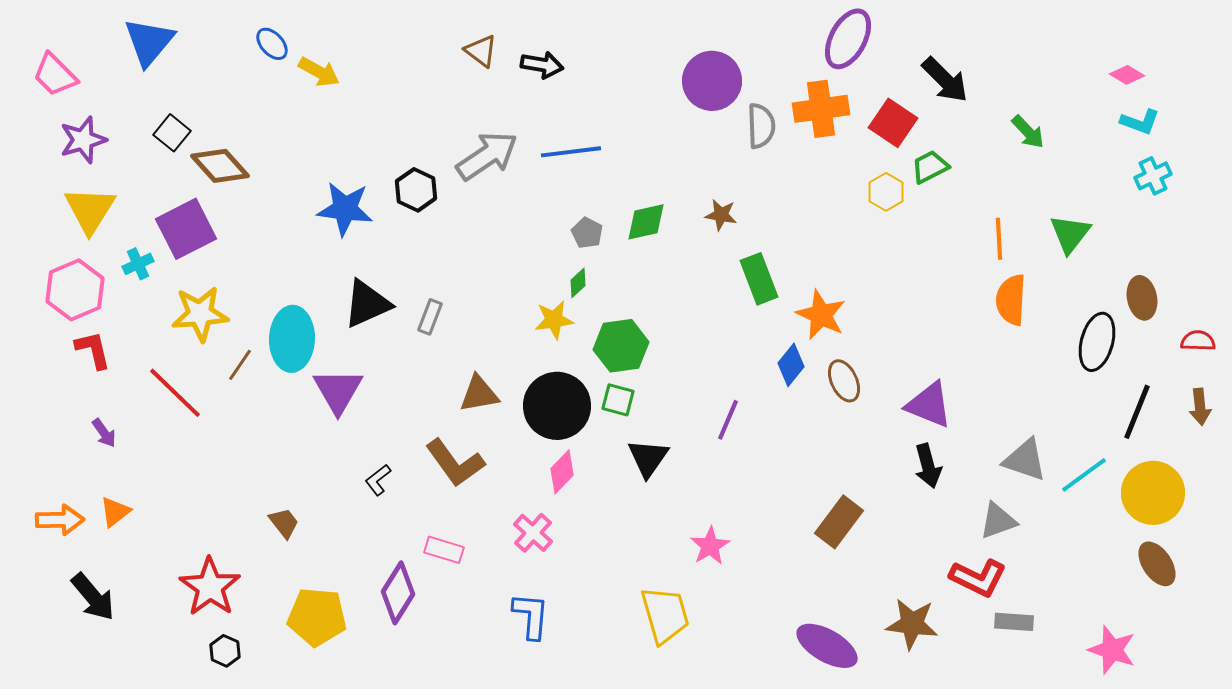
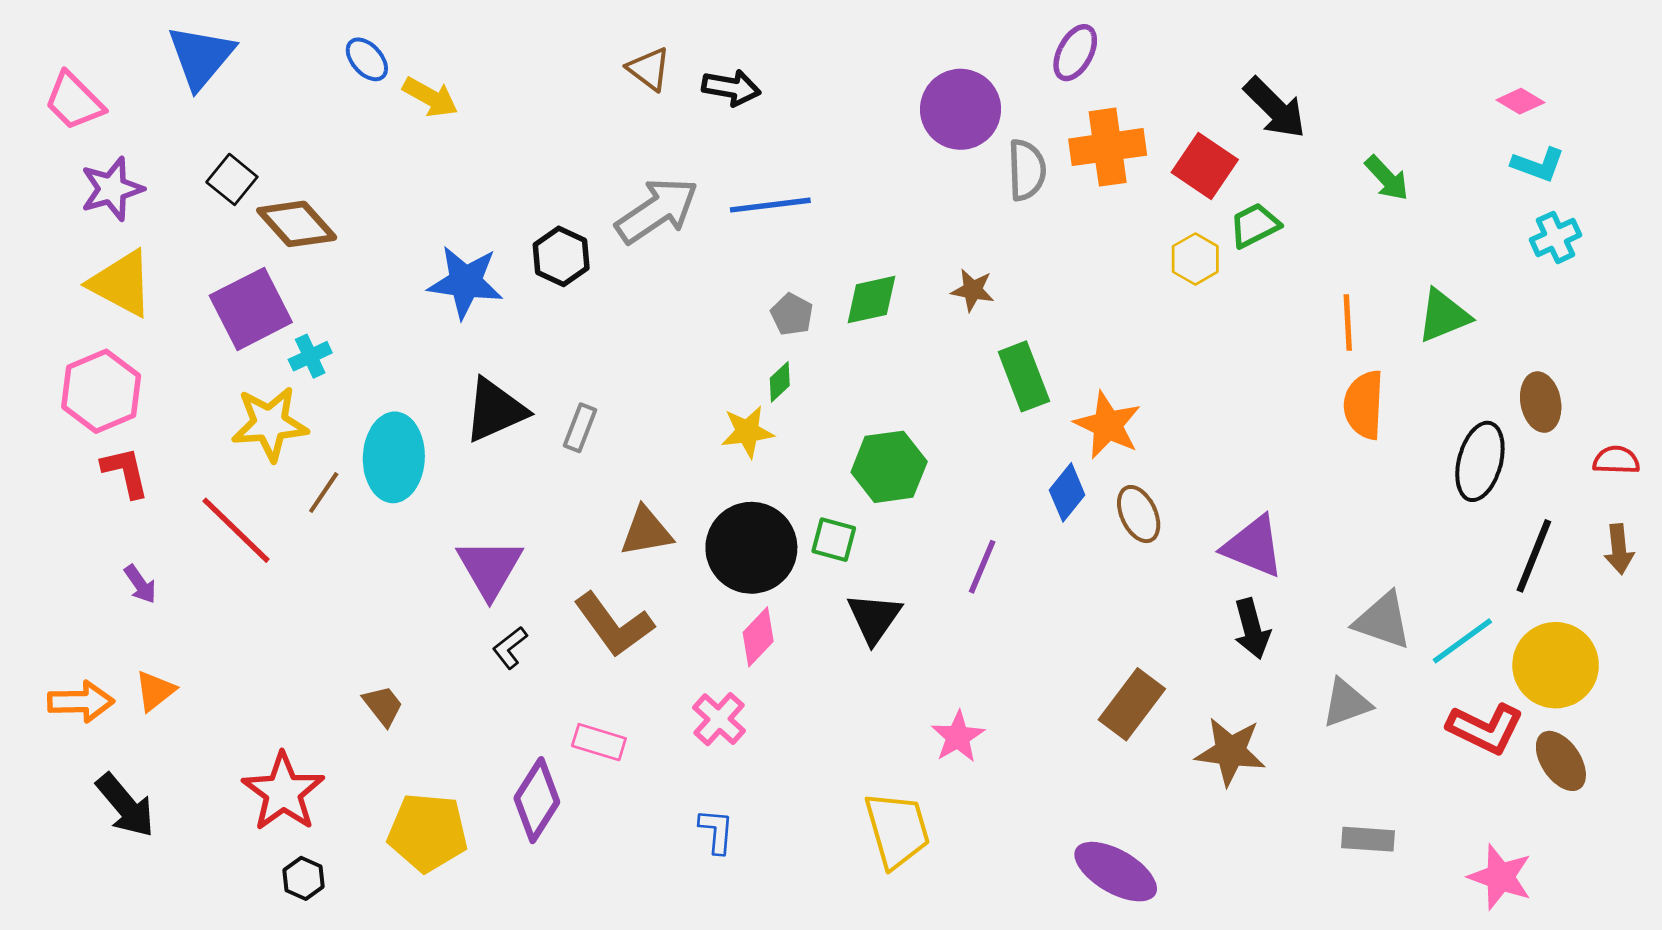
purple ellipse: (848, 39) -> (1075, 53), moved, size x0.7
yellow triangle: (90, 210) -> (121, 283), turned -34
green triangle: (1070, 234) -> (1444, 316), turned 30
cyan cross: (138, 264) -> (310, 356), moved
green hexagon: (621, 346) -> (889, 467), moved
purple triangle: (338, 391) -> (490, 568), moved
red L-shape: (978, 578) -> (1485, 729), moved
blue L-shape: (531, 616) -> (716, 831), size x0.7
brown star: (912, 624) -> (1230, 752), moved

